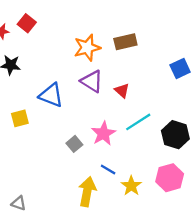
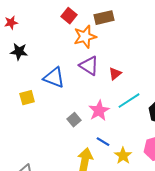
red square: (27, 23) -> (69, 16), moved
brown rectangle: (125, 42) -> (104, 18), moved
red triangle: (122, 91) -> (115, 74), turned 40

